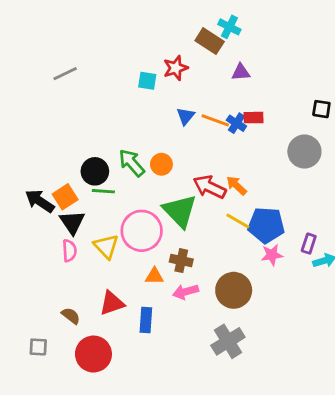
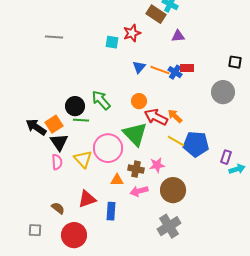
gray line: (65, 74) -> (54, 37), turned 30
orange circle: (161, 164) -> (139, 101), moved
pink star: (272, 255) -> (157, 165), moved

